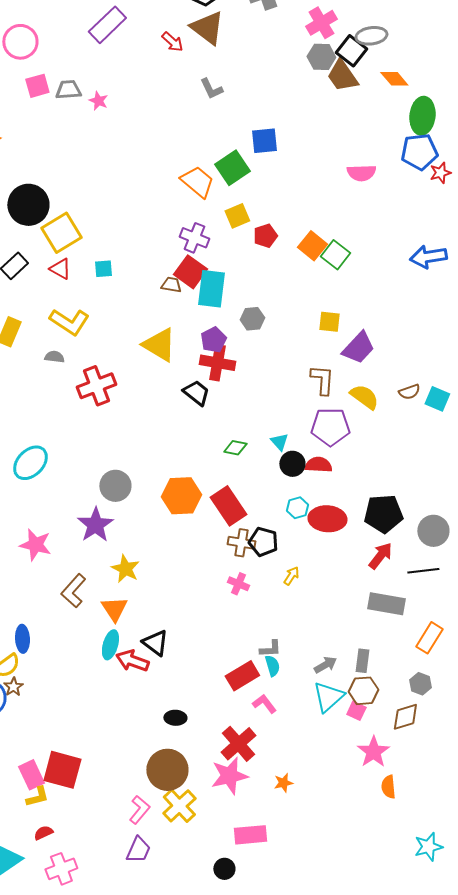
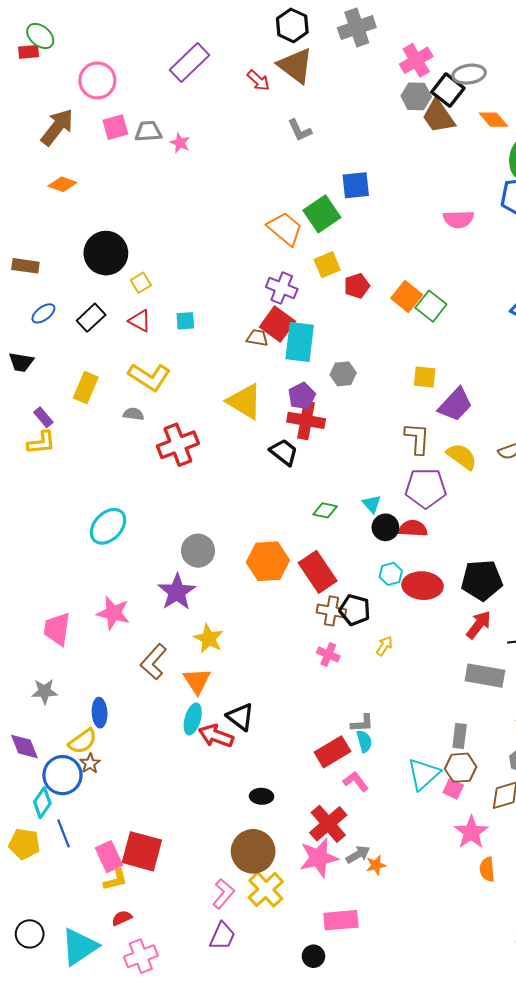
yellow square: (61, 233) -> (141, 283), size x0.5
gray arrow: (325, 665) -> (358, 855), moved

